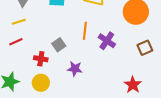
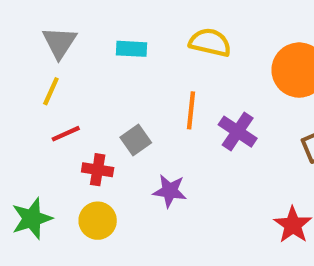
yellow line: (19, 22) -> (51, 91), turned -48
red line: (16, 42) -> (66, 134), moved

